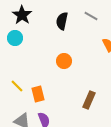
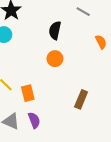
black semicircle: (62, 21) -> (55, 30), moved

